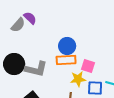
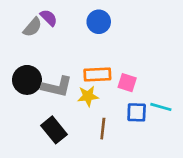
blue circle: (67, 46) -> (99, 22), moved
yellow star: (78, 79) -> (88, 96), moved

